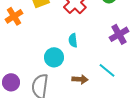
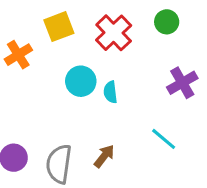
cyan circle: (54, 57) -> (81, 81), moved
brown arrow: (80, 79) -> (104, 156), moved, turned -56

